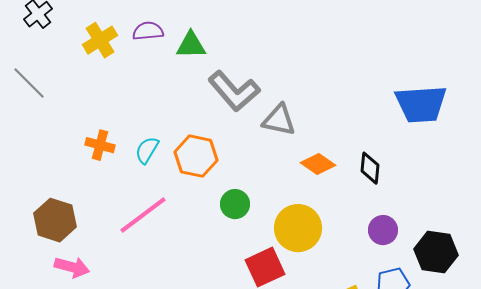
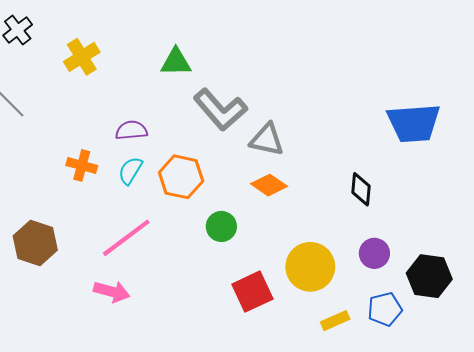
purple semicircle: (148, 31) -> (131, 130), moved
orange diamond: (318, 164) -> (269, 185), moved
yellow circle: (298, 228) -> (310, 267), moved
pink arrow: (72, 267) -> (112, 292), moved

